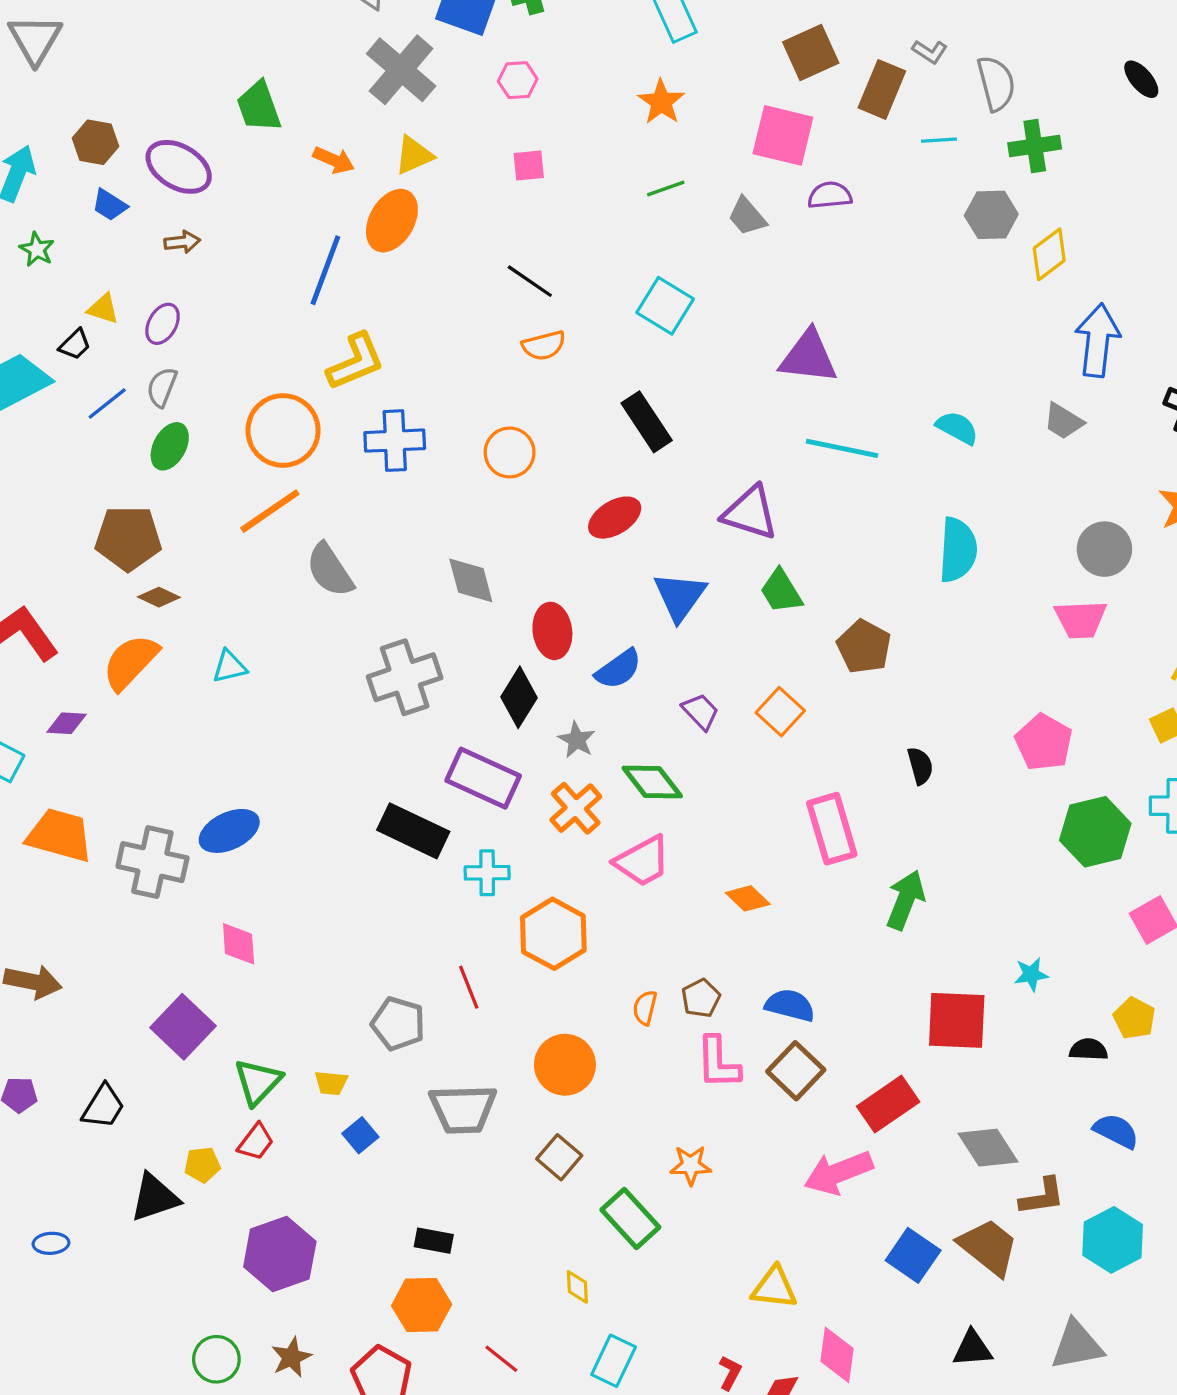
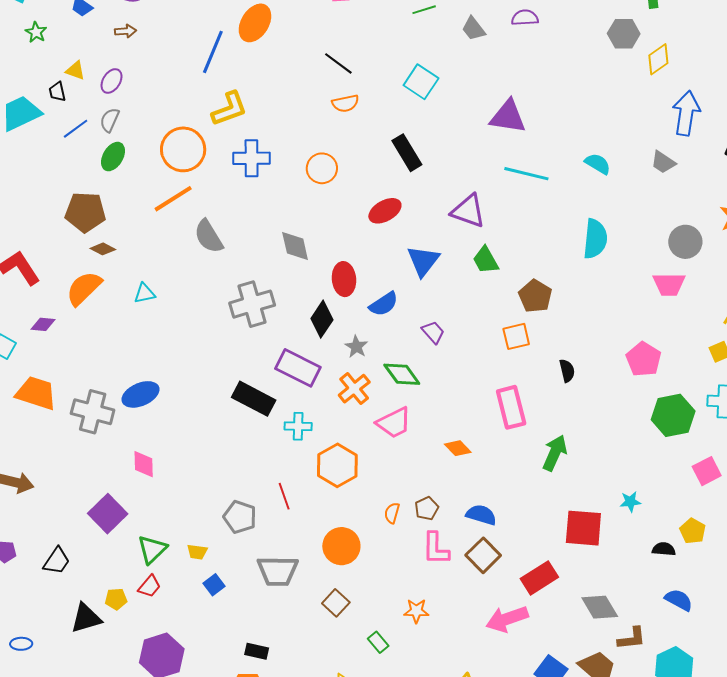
black trapezoid: (75, 344) -> (57, 92), turned 120
orange square: (780, 712) -> (516, 336), moved, turned 32
green rectangle: (630, 1219) -> (378, 642), size x0.6

